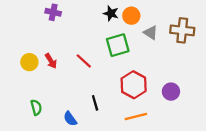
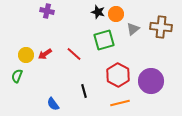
gray triangle: (151, 33) -> (133, 29), turned 48
red arrow: (51, 61) -> (45, 54), turned 88
purple circle: (171, 92) -> (151, 81), size x1.6
green semicircle: (36, 107) -> (17, 76), moved, turned -144
blue semicircle: (70, 119) -> (53, 104), moved

